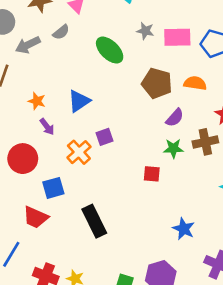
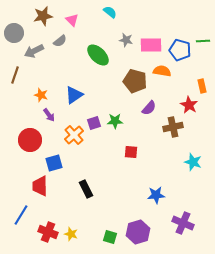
orange semicircle: (195, 83) -> (162, 71), moved
green star: (173, 148) -> (115, 121), moved
red trapezoid: (36, 217) -> (40, 186), turned 65
black rectangle: (94, 221) -> (86, 189), size x0.7
blue star: (184, 229) -> (156, 195), turned -30

